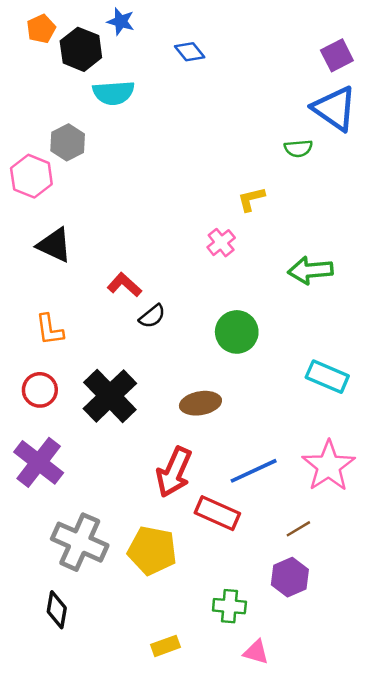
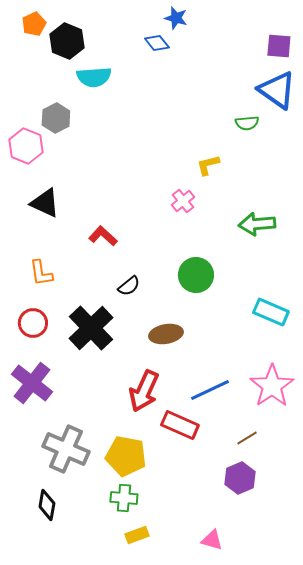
blue star: (121, 22) -> (176, 18), moved
purple square: (337, 55) -> (279, 46), turned 32
black semicircle: (152, 316) -> (129, 286), moved
green cross: (229, 606) -> (124, 498), moved

